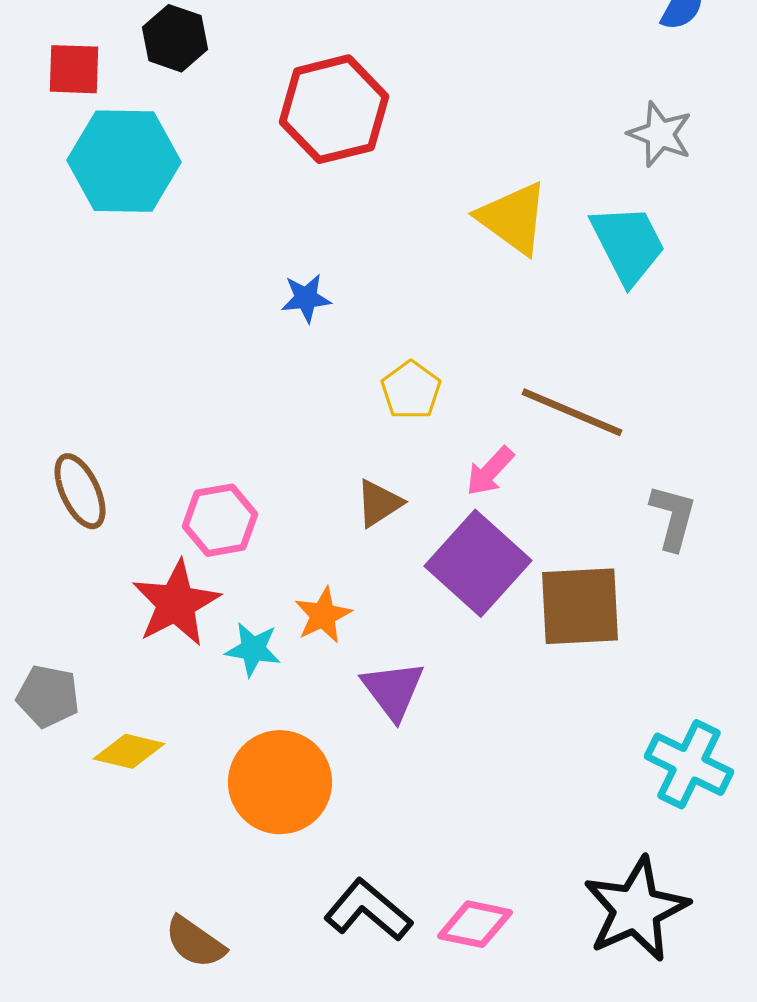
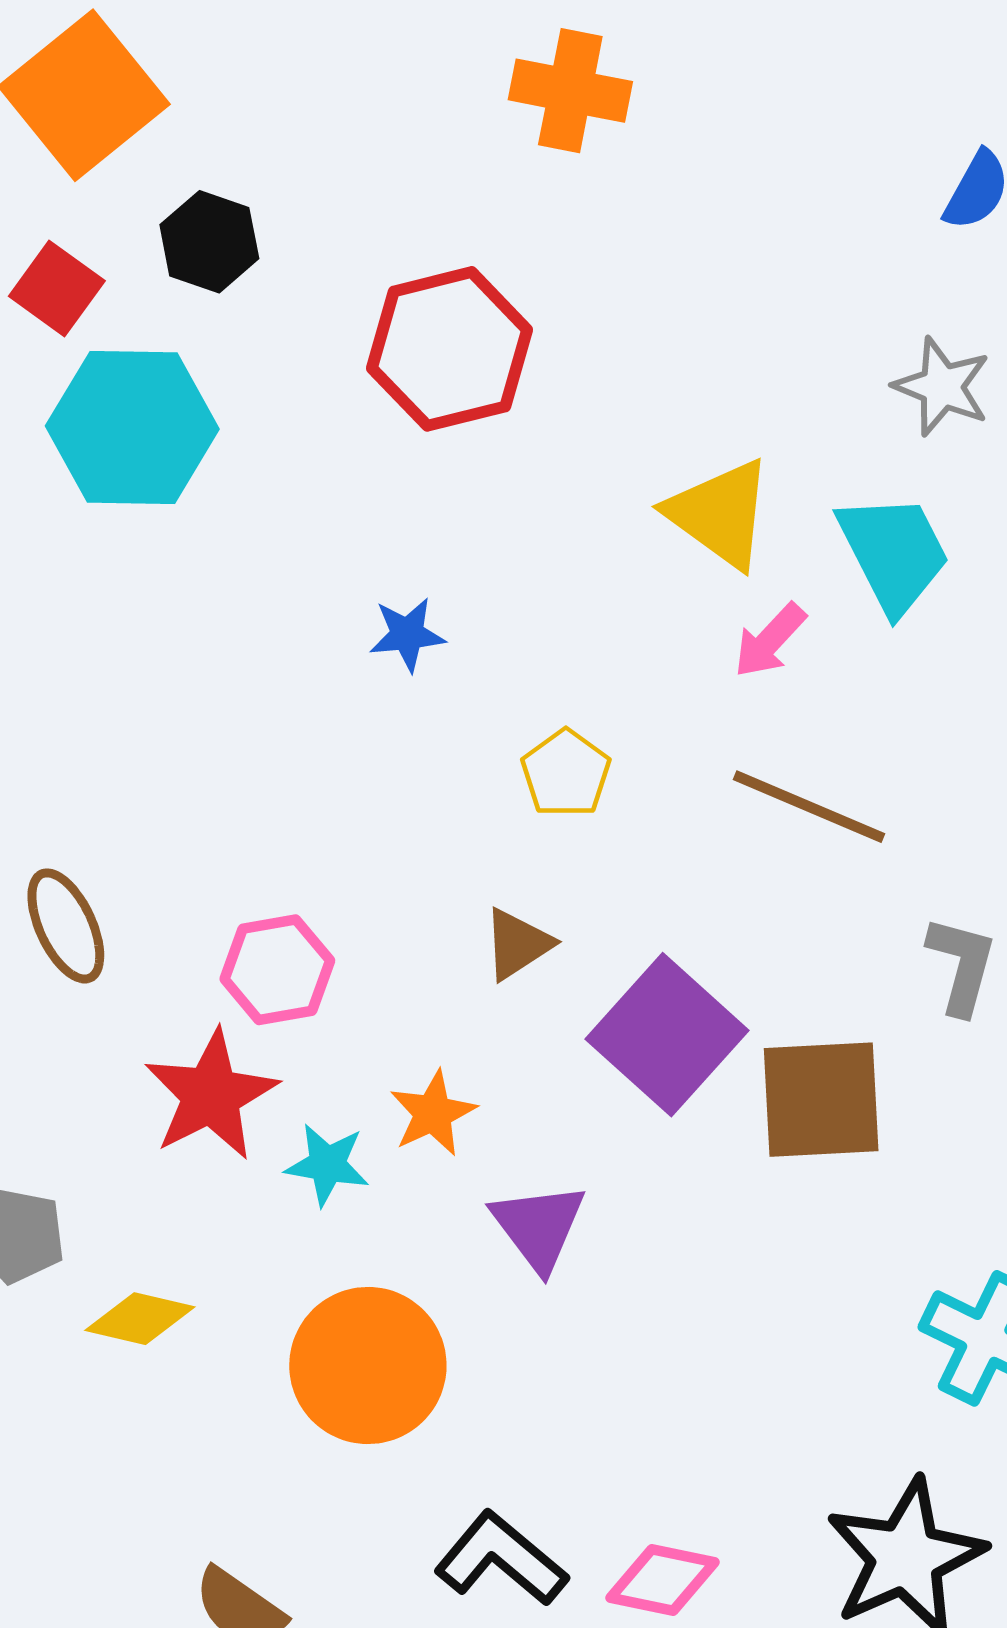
red square: (74, 69) -> (57, 289), turned 34
pink arrow: (490, 471) -> (770, 640), moved

